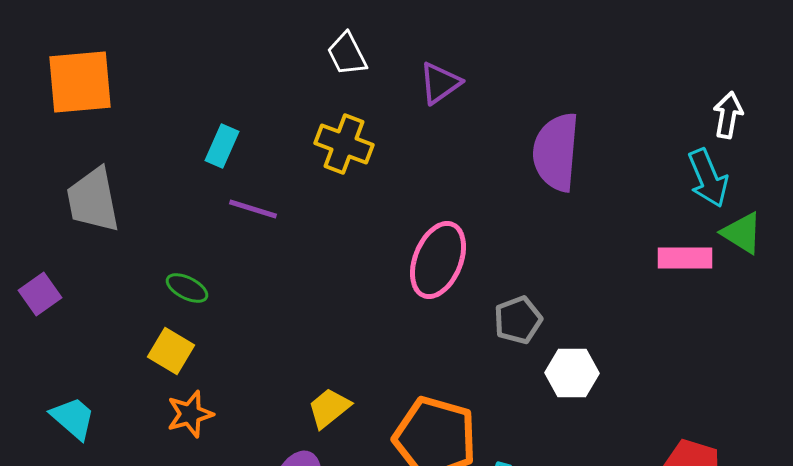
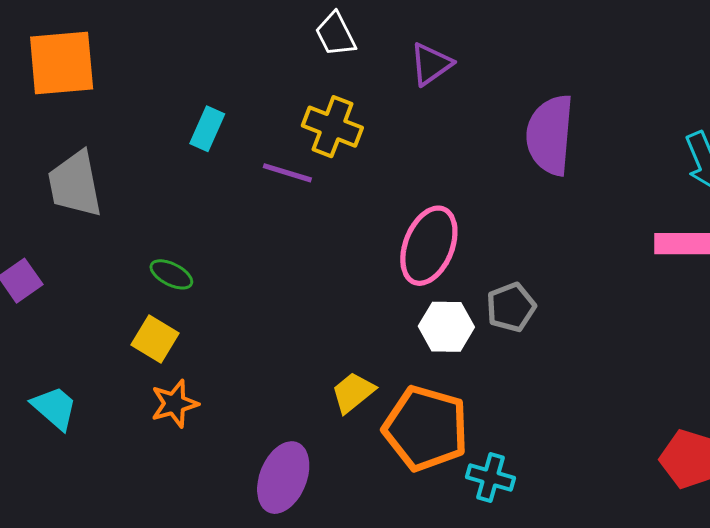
purple line: (253, 209) -> (287, 173), moved
white hexagon: (572, 373) -> (446, 327), moved
yellow trapezoid: (329, 408) -> (353, 392), moved

